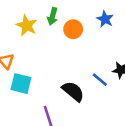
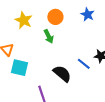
green arrow: (52, 16) -> (49, 36), moved, turned -40
orange circle: (73, 29) -> (55, 17), moved

